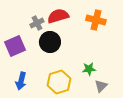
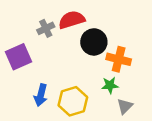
orange cross: (96, 20) -> (119, 59), moved
black circle: (50, 42) -> (94, 42), moved
blue arrow: (21, 81) -> (41, 95), moved

